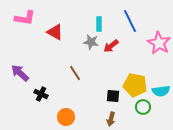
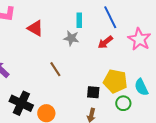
red arrow: (111, 46) -> (105, 42), moved
cyan semicircle: (161, 91) -> (141, 87), turned 72
black cross: (41, 94) -> (21, 103), moved, size x1.6

